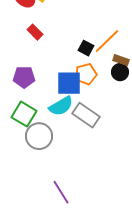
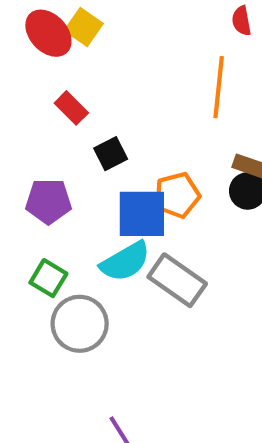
orange line: (107, 41) -> (219, 87), moved, turned -40
black square: (86, 48) -> (111, 154), moved, turned 35
green square: (24, 114) -> (48, 278), size x0.7

